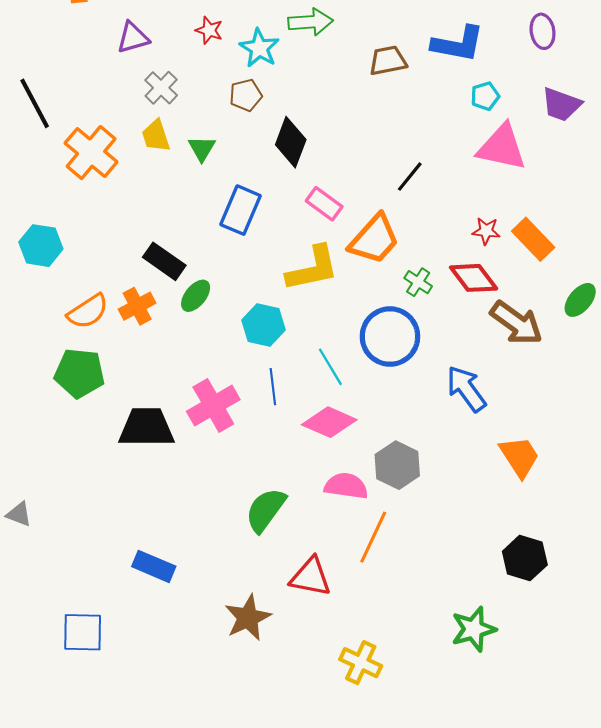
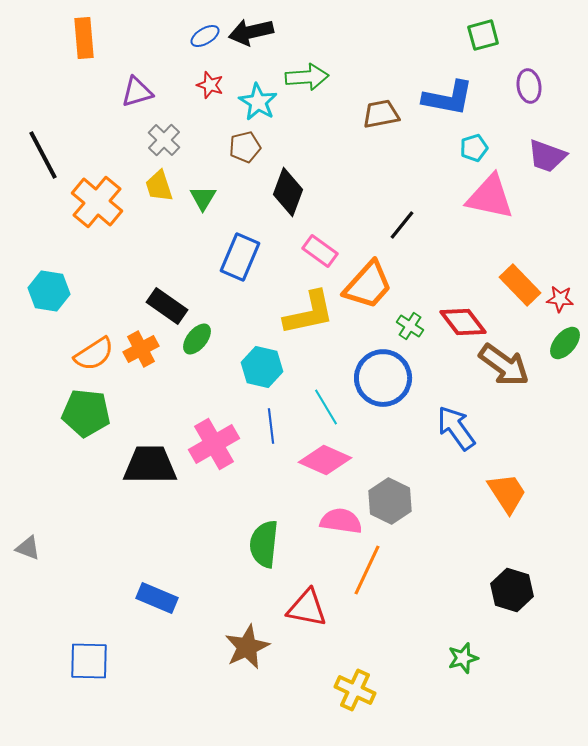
red star: (486, 231) -> (560, 299), moved
green semicircle: (266, 510) -> (264, 544), turned -30
green star: (474, 629) -> (463, 658), size x0.7

